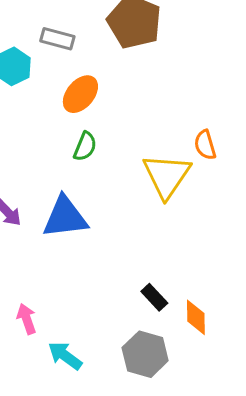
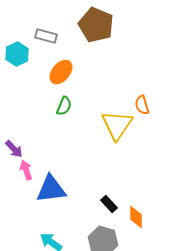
blue triangle: (65, 217) -> (51, 189), moved
pink arrow: (27, 319) -> (26, 170), moved

